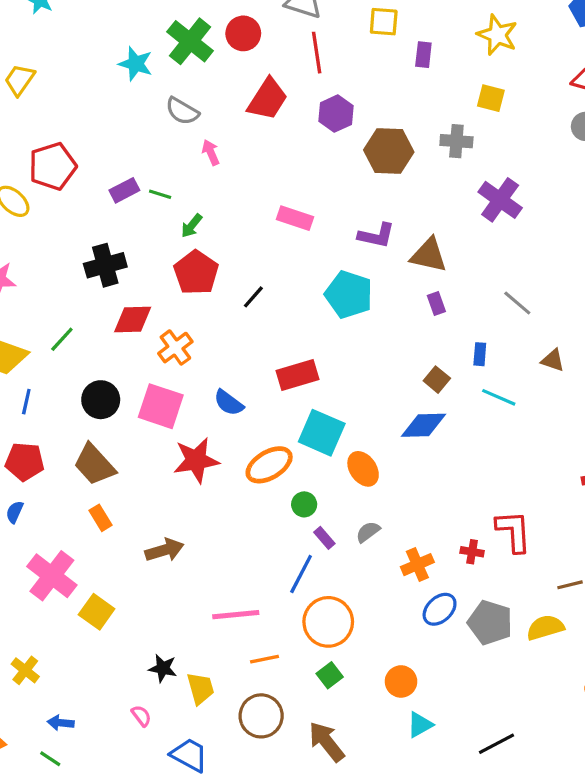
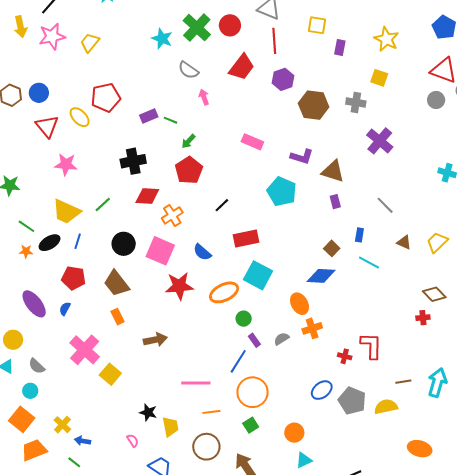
black line: (253, 297) -> (222, 205), moved
orange ellipse: (363, 469) -> (300, 304), moved
orange cross: (417, 565) -> (312, 328), moved
yellow cross: (25, 670) -> (62, 425), moved

